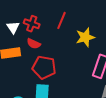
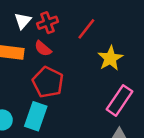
red cross: (32, 24) -> (48, 23), turned 35
yellow star: (85, 37) -> (110, 58), turned -30

